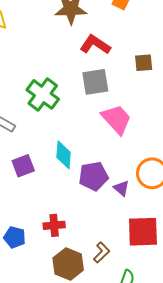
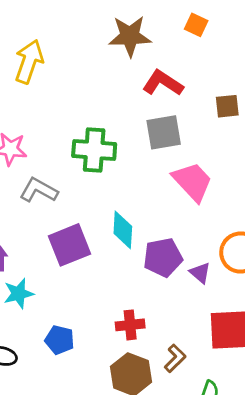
green cross: (43, 94) -> (94, 150), turned -32
purple square: (23, 166) -> (70, 245), size x1.4
red cross: (54, 225) -> (130, 325), moved

